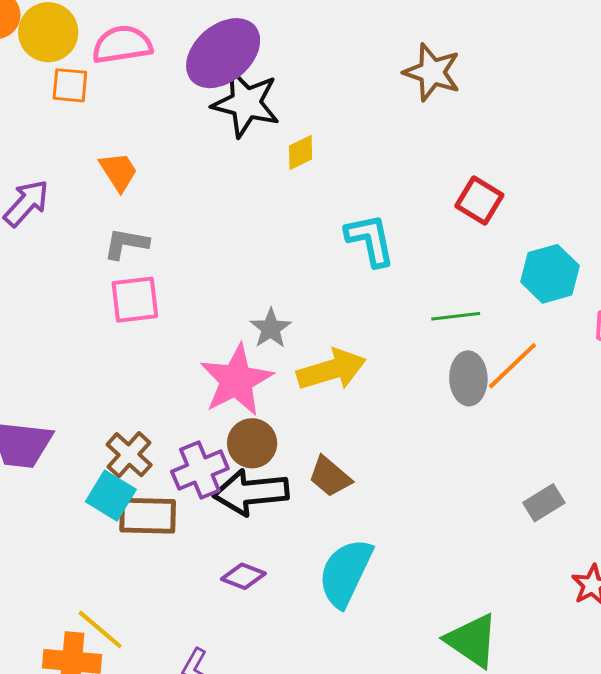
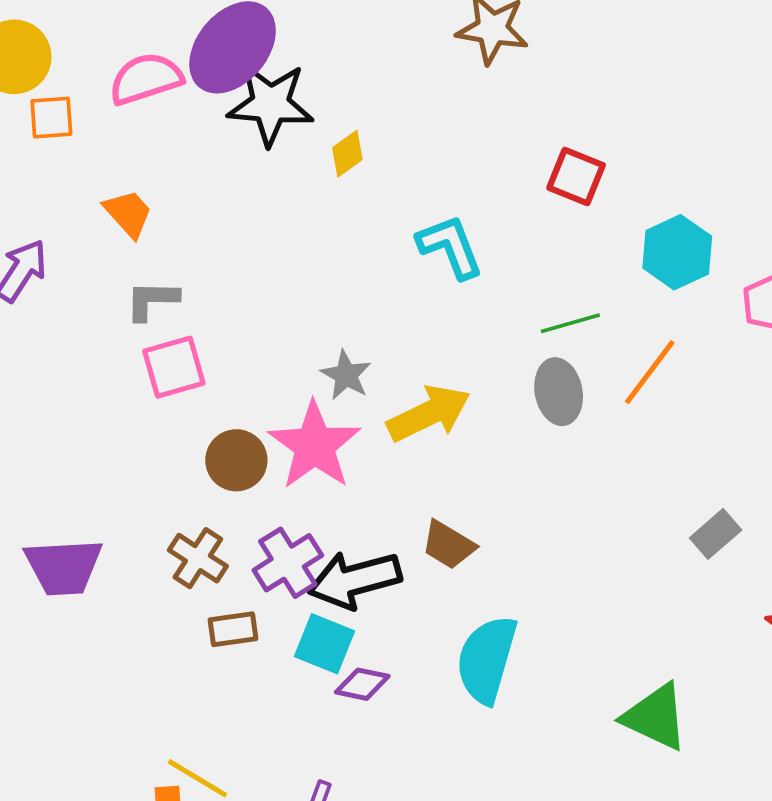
pink semicircle: (122, 45) -> (146, 79), moved
gray ellipse: (468, 378) -> (559, 392), moved
brown circle: (252, 443) -> (236, 460), moved
cyan square: (111, 496) -> (324, 644), moved
brown rectangle: (148, 516) -> (233, 629), size x0.7

